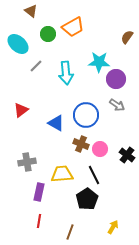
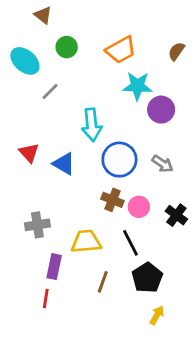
orange trapezoid: (73, 27) -> (121, 50), moved
cyan arrow: (66, 73) -> (92, 125), moved
gray arrow: (117, 105) -> (162, 164), moved
red triangle: (21, 110) -> (29, 153), turned -35
blue triangle: (56, 123) -> (64, 164), moved
black pentagon: (87, 199) -> (147, 278), moved
red line: (39, 221) -> (46, 299), moved
brown line: (70, 232) -> (103, 282), moved

